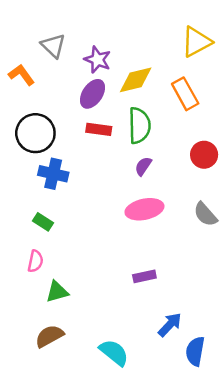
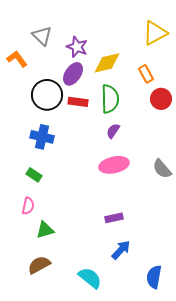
orange rectangle: (185, 94) -> (146, 74), size x0.7
black circle: (35, 133) -> (47, 95), moved
red circle: (204, 155) -> (161, 99), moved
blue arrow: (170, 325) -> (121, 250), moved

